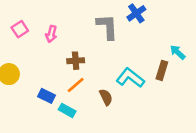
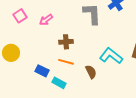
pink arrow: (51, 34) -> (46, 20), turned 40
orange line: (76, 85) -> (66, 62), turned 56

